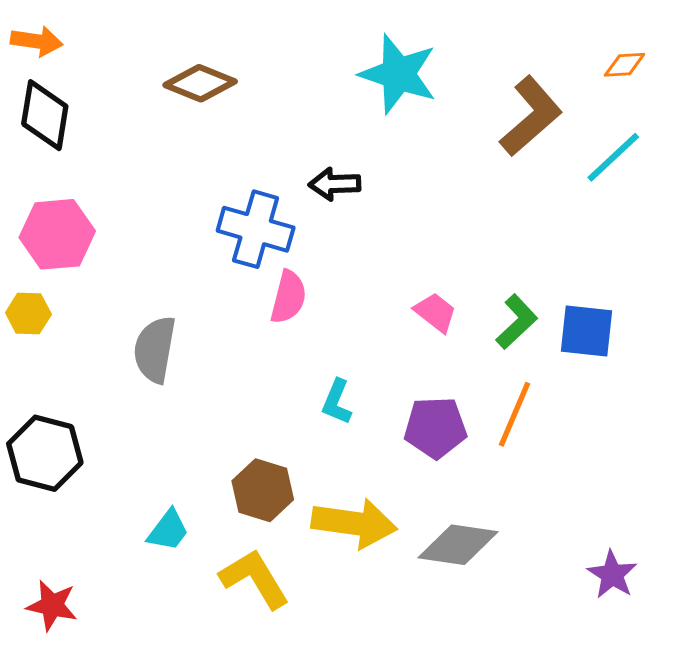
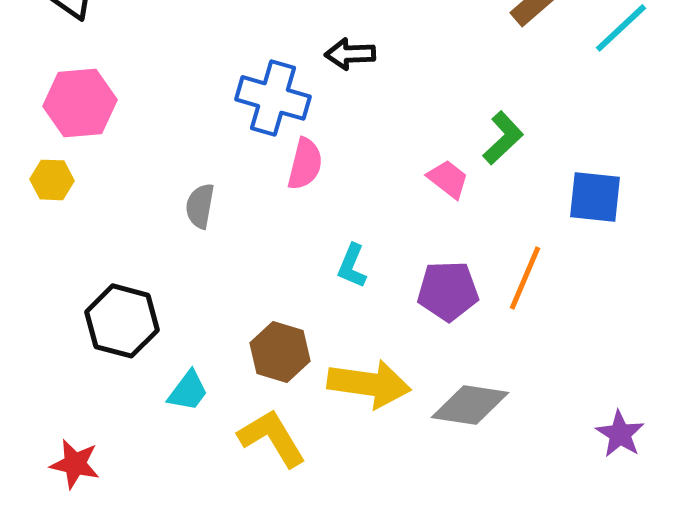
green L-shape: (517, 322) -> (503, 138), moved
gray semicircle: (155, 349) -> (200, 206), moved, size x0.7
black hexagon: (45, 453) -> (122, 321), moved

